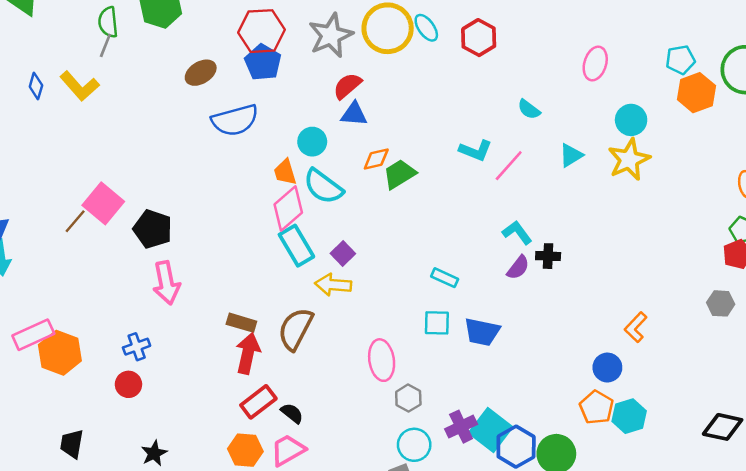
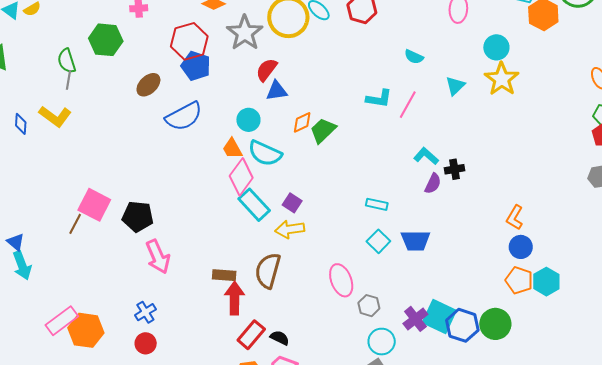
cyan square: (437, 323) -> (378, 241), turned -35
orange L-shape: (636, 327) -> (515, 217), moved

